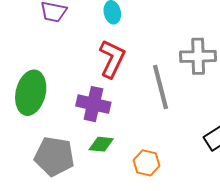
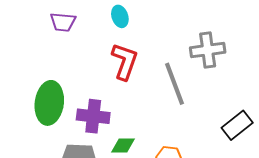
purple cross: (93, 104) -> (93, 116), moved

